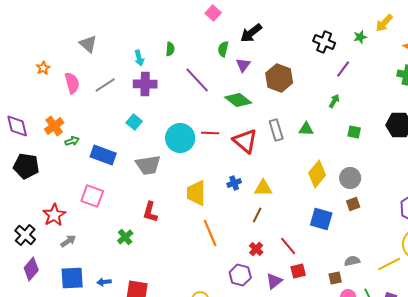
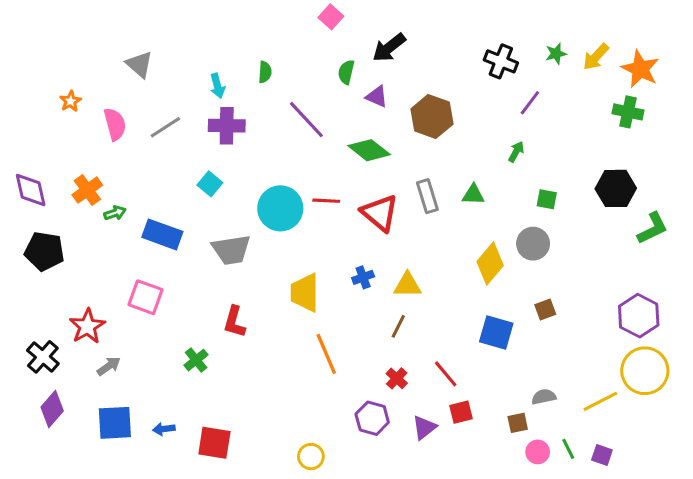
yellow arrow: (384, 23) -> (596, 57), moved
purple triangle: (243, 65) -> (377, 97), turned -42
gray circle: (350, 178) -> (533, 244), moved

